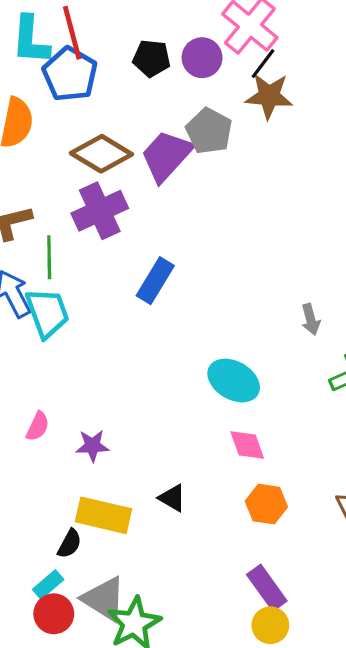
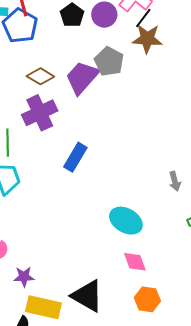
black pentagon: (152, 58) -> (72, 15), turned 30
brown diamond: (101, 154) -> (40, 76), size x0.7
purple star: (92, 446) -> (24, 277), moved
black triangle: (172, 498) -> (87, 296), size x1.8

